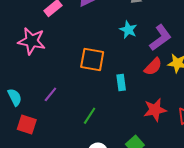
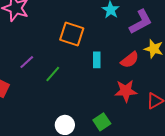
red semicircle: (153, 67) -> (130, 60), moved
green line: (90, 116) -> (53, 74), moved

